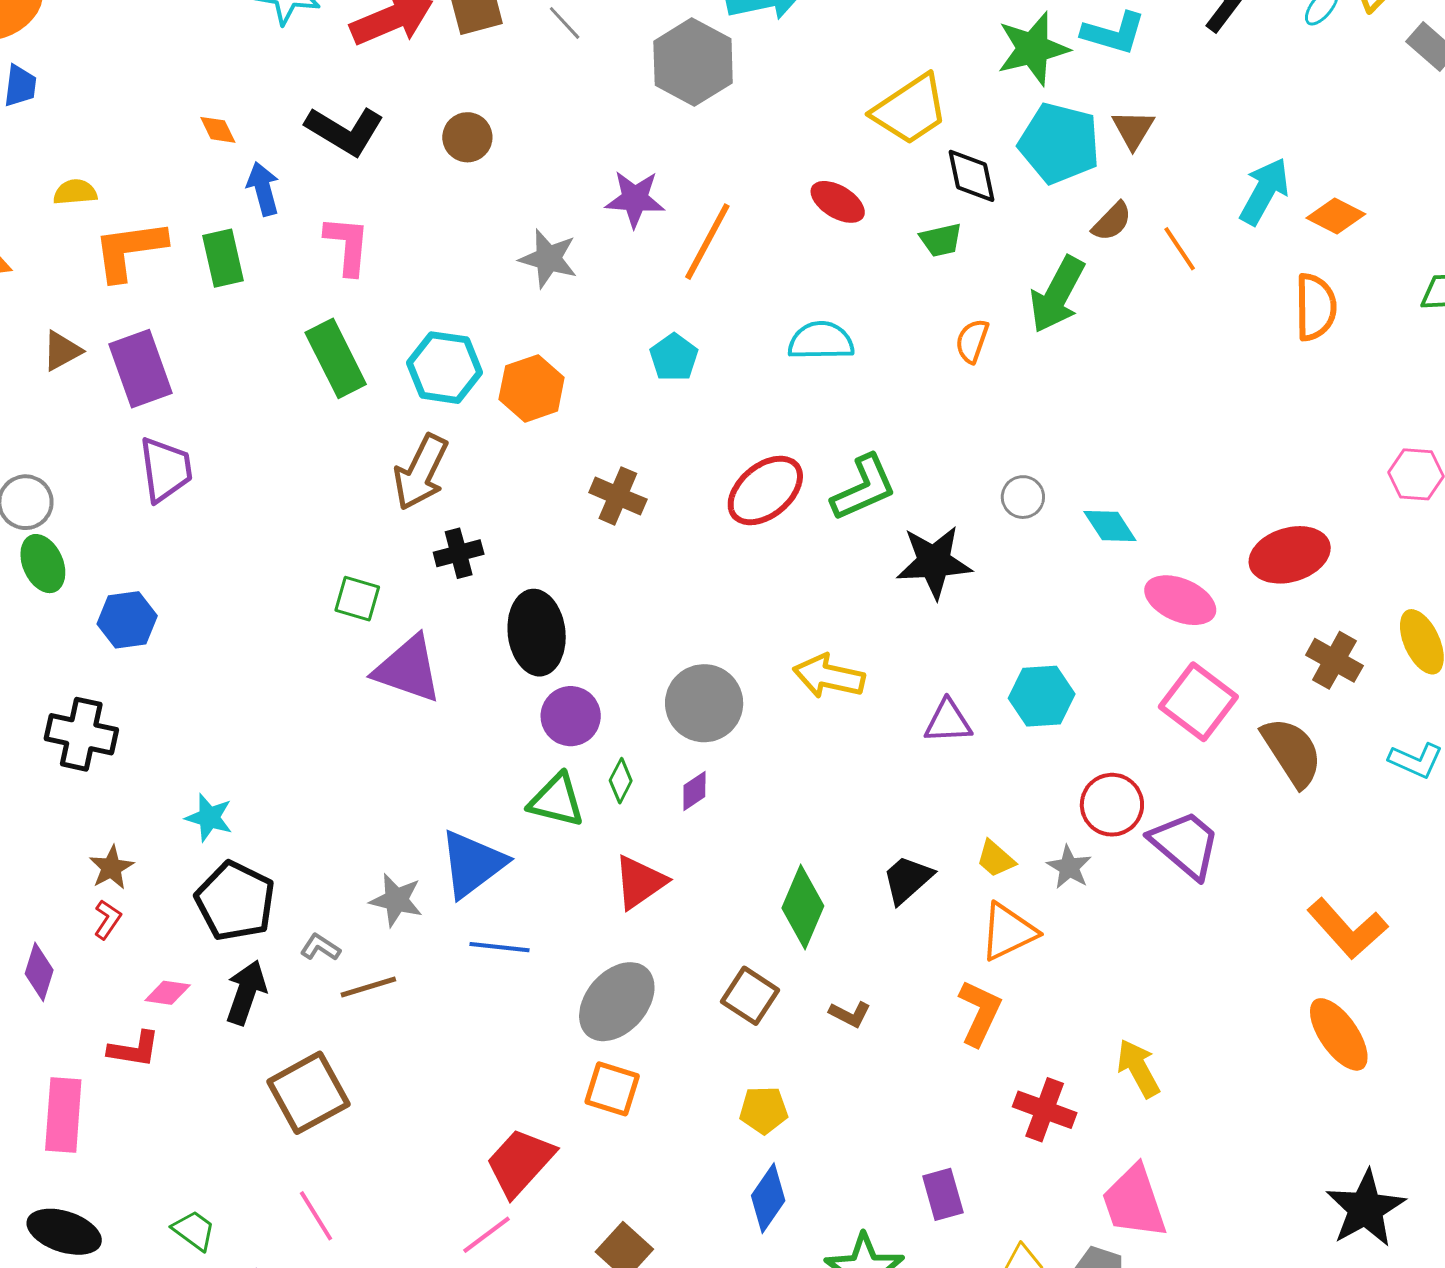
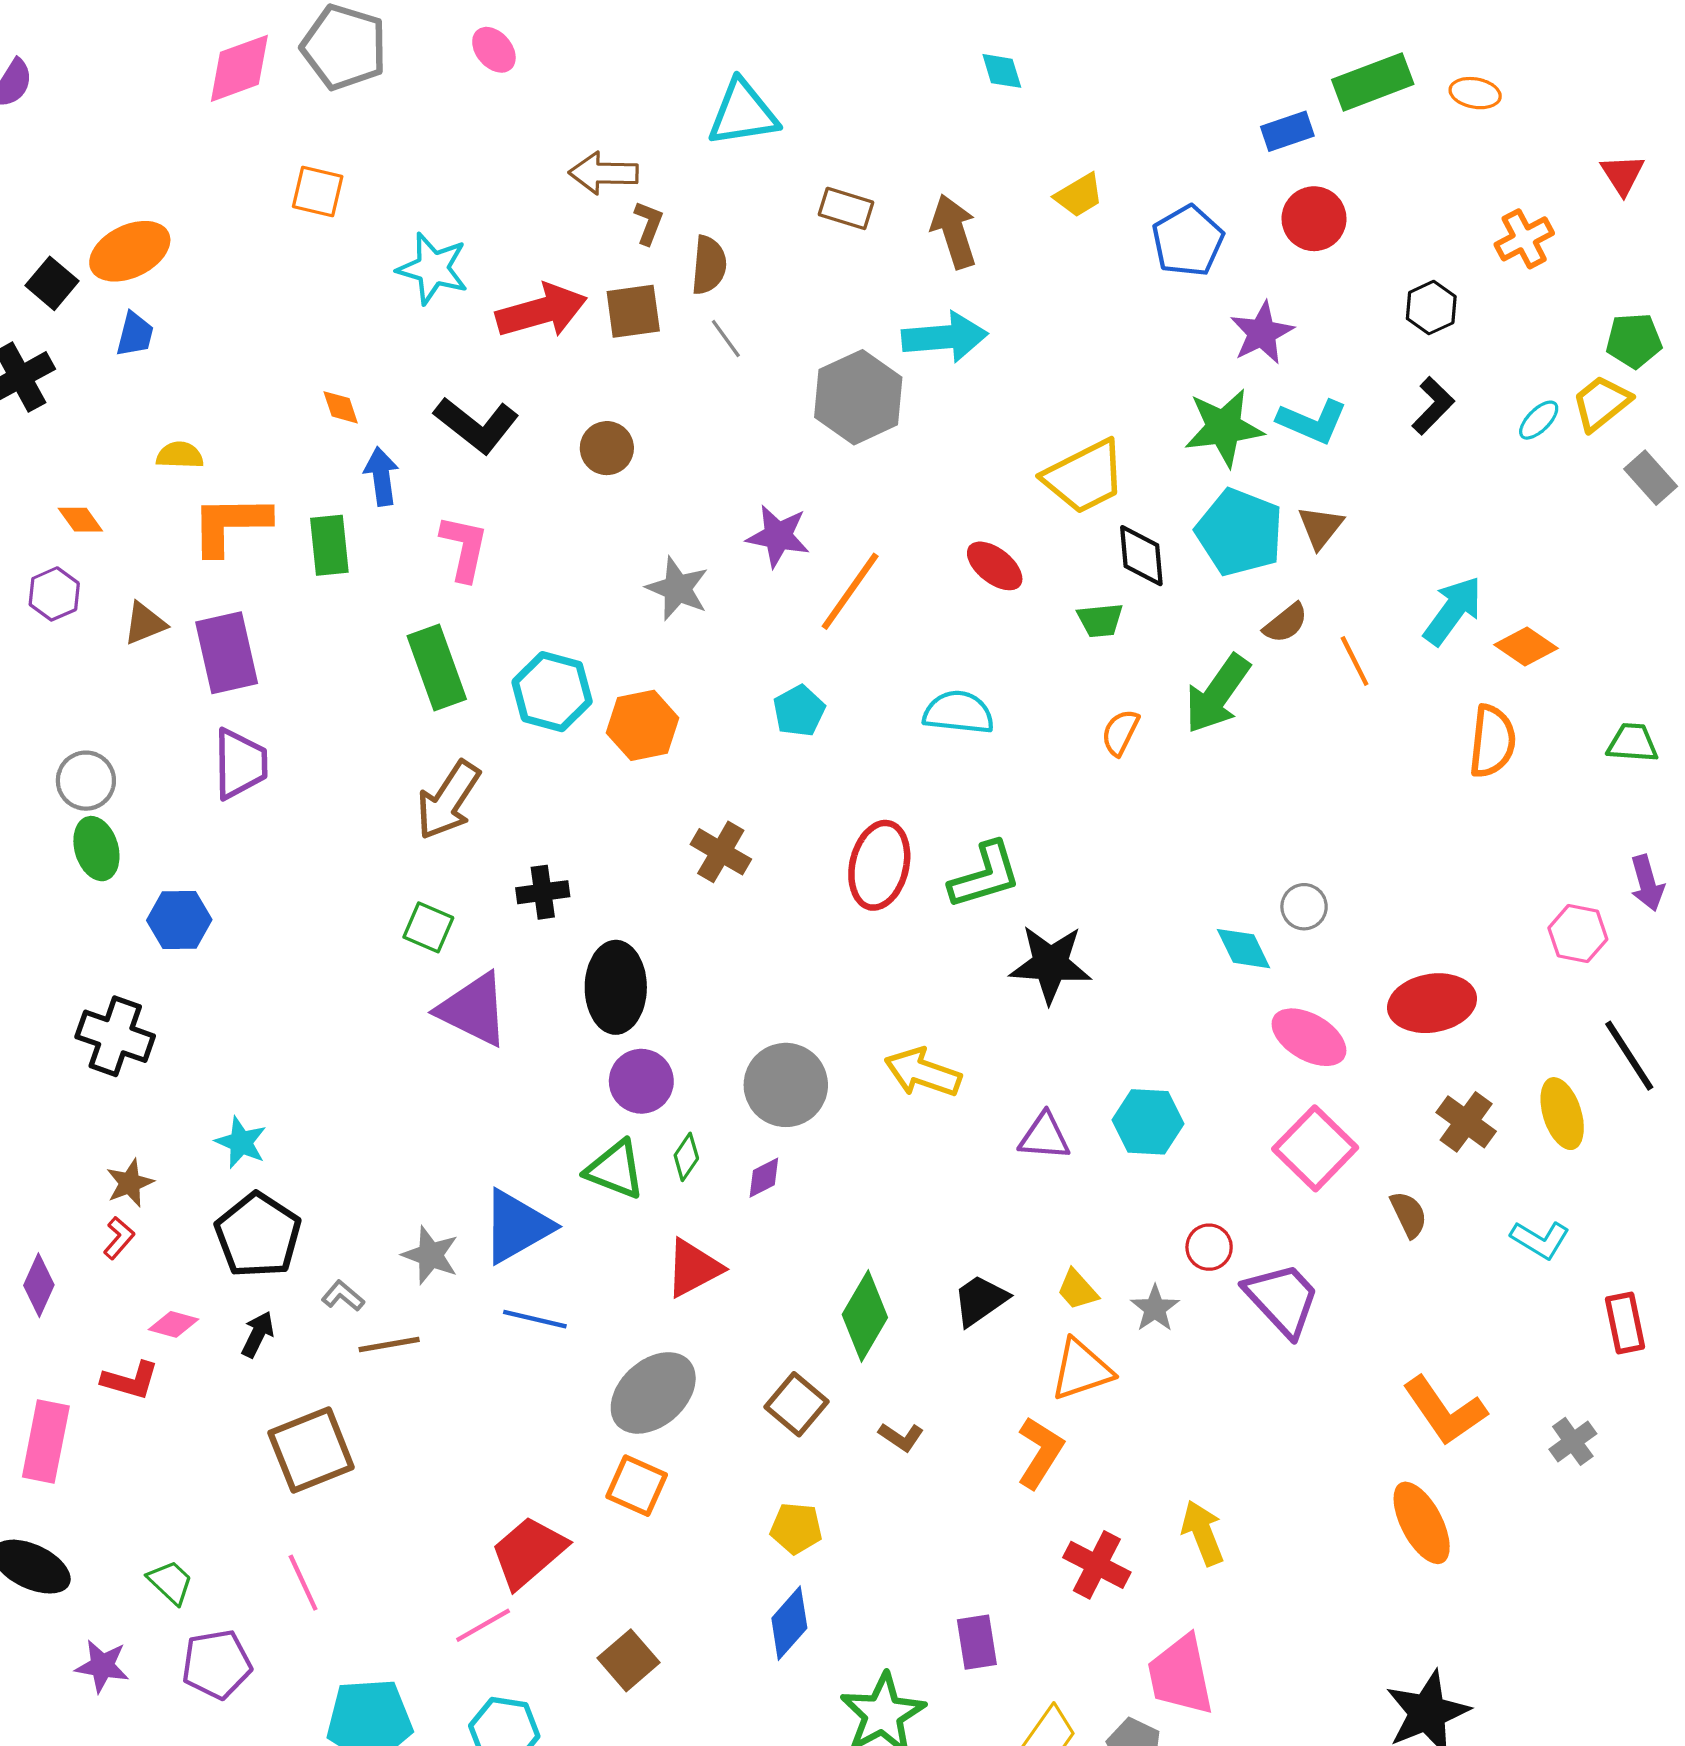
brown arrow: (421, 472) -> (448, 800), moved
red ellipse: (765, 490) -> (879, 865), turned -44
gray circle: (1023, 497) -> (1304, 907), moved
brown semicircle: (1292, 752) -> (1409, 1214), size x0.6
red circle: (1112, 805) -> (1209, 1247), size x0.7
black arrow: (246, 992) -> (258, 1334), size x0.7

